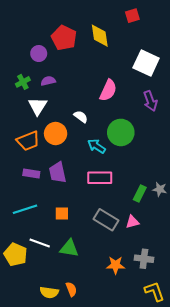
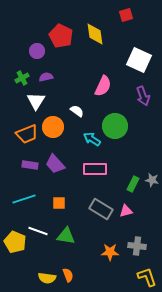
purple trapezoid: (58, 172) -> (55, 164), turned -30

